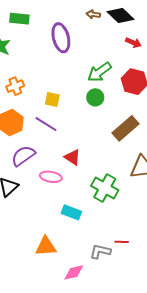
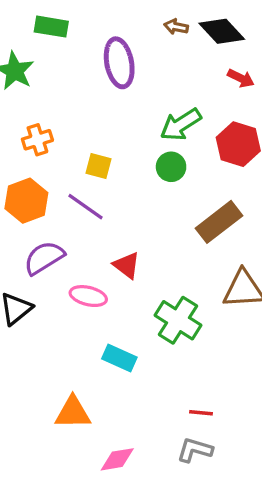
gray L-shape: (100, 251) -> (195, 450), moved

